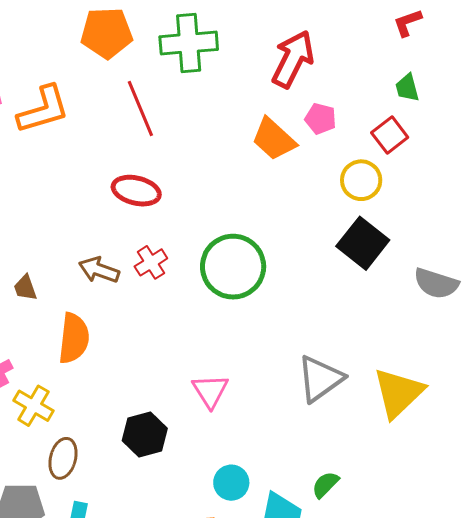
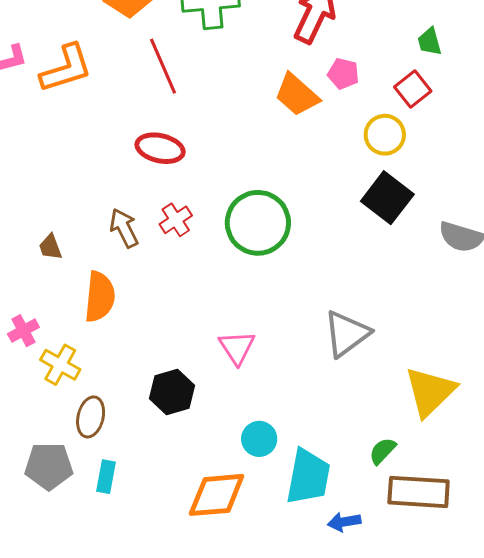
brown arrow: (99, 270) -> (124, 228), turned 45
yellow triangle: (398, 393) -> (430, 392), moved
green semicircle: (325, 485) -> (383, 451), moved

